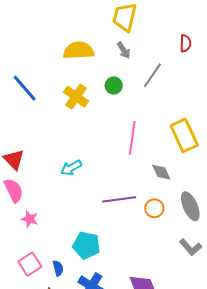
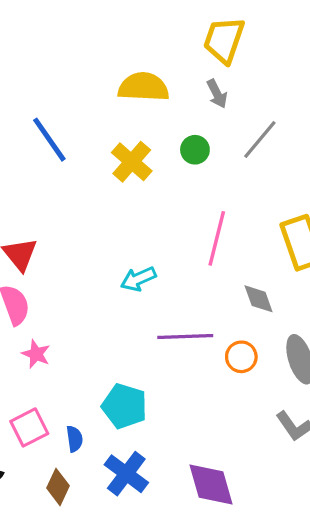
cyan arrow: (71, 168) -> (138, 279), moved

